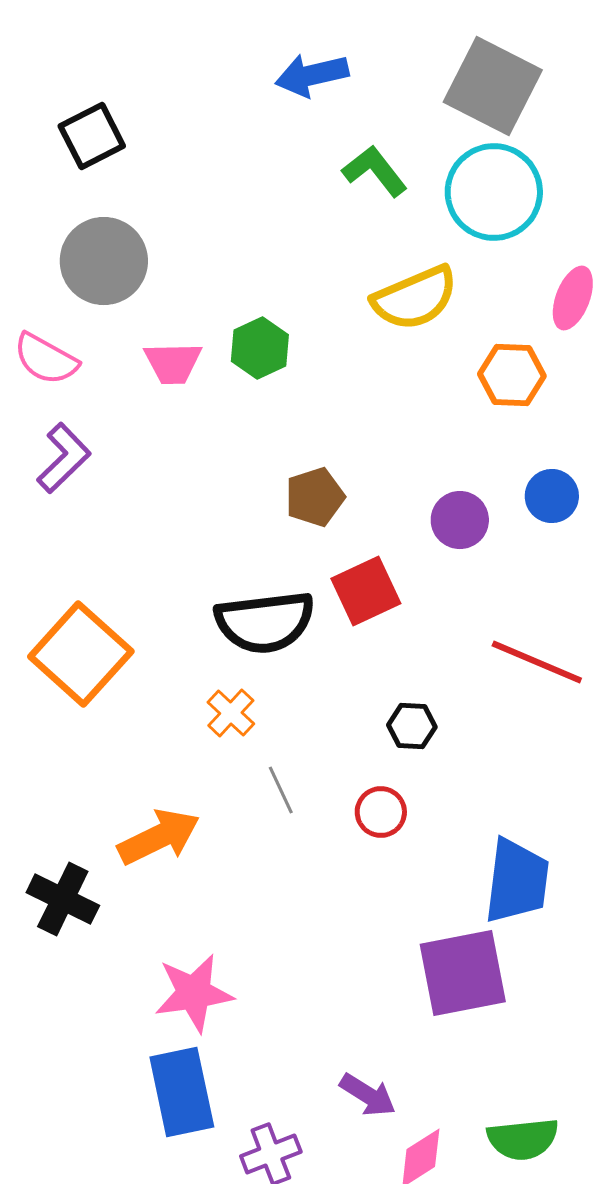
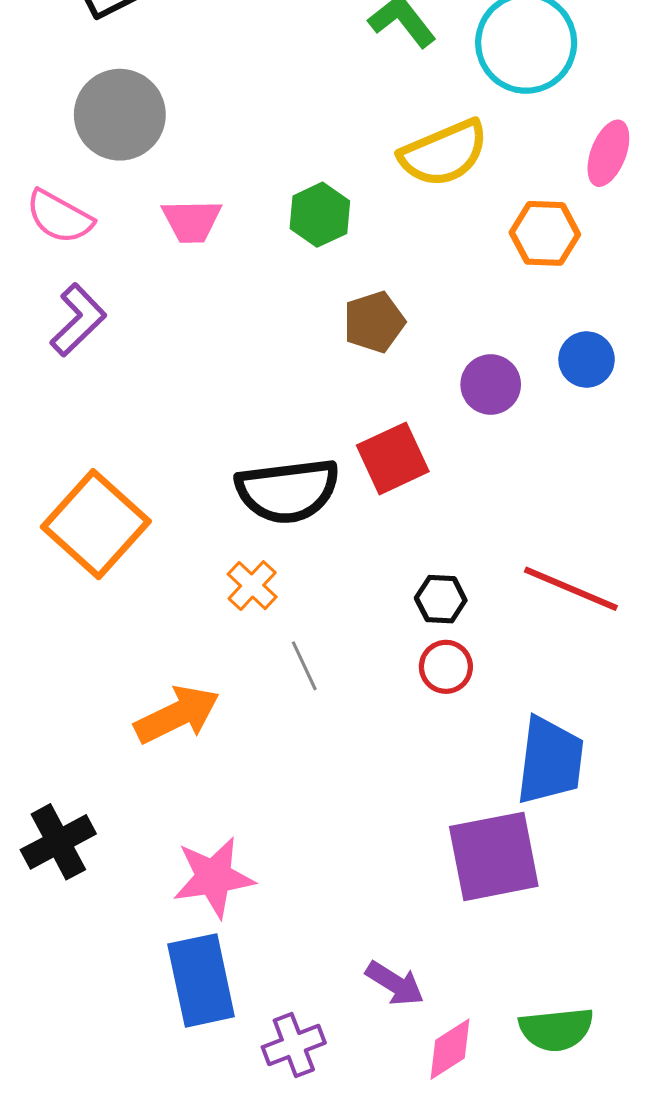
green hexagon: (260, 348) -> (320, 215), moved
brown pentagon: (315, 497) -> (374, 322), moved
red line: (537, 662) -> (571, 589), moved
red circle: (381, 812) -> (446, 667), moved
black cross: (63, 899) -> (58, 842), moved, turned 36

